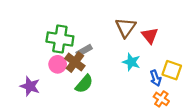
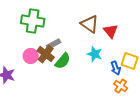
brown triangle: (126, 27) -> (90, 24), turned -30
green cross: (60, 39) -> (33, 21), moved
green semicircle: (84, 84) -> (63, 61), moved

